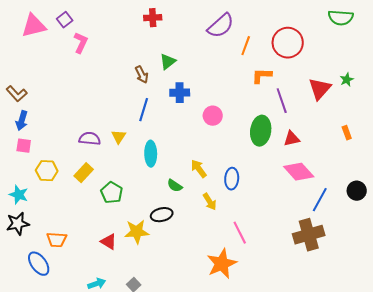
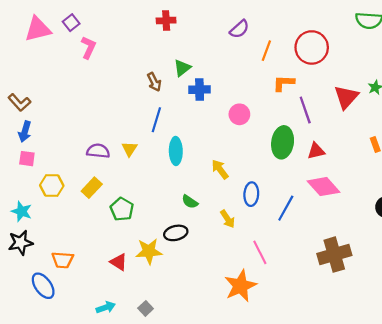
purple semicircle: (221, 26) -> (239, 29), size x0.7
blue cross: (180, 93) -> (200, 90), moved
pink circle: (213, 116) -> (239, 114), moved
cyan ellipse: (151, 154) -> (176, 151), moved
yellow arrow: (199, 169) -> (220, 169), moved
blue line: (320, 200) -> (286, 208), moved

